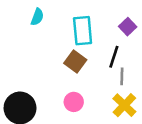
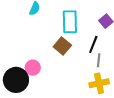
pink circle: (74, 102) -> (33, 68), moved
yellow cross: (124, 105) -> (99, 83), turned 30

